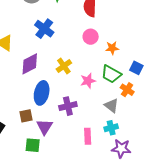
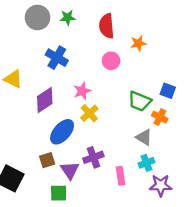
orange star: (112, 48) -> (138, 43), moved
yellow cross: (64, 66) -> (89, 113), moved
pink star: (88, 81) -> (82, 91), moved
blue ellipse: (42, 93) -> (62, 132), turned 35
purple cross: (68, 106) -> (93, 157), moved

